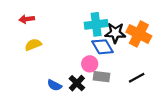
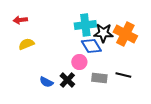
gray rectangle: (101, 77) -> (99, 78), moved
black line: (137, 78) -> (123, 75), turned 42

